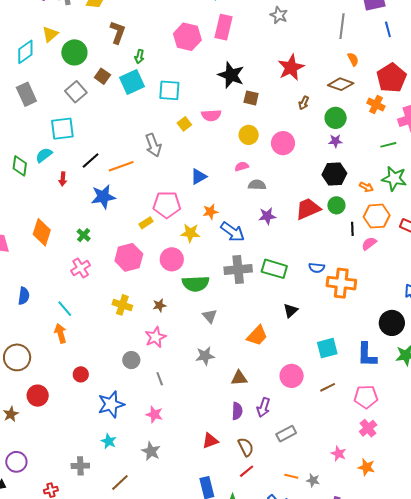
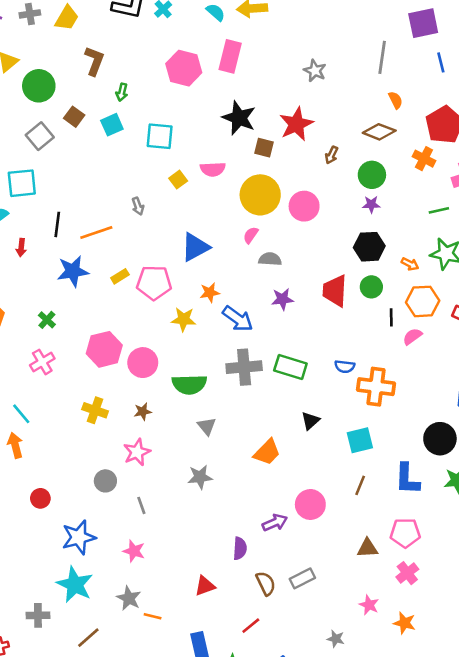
gray star: (279, 15) -> (315, 71), moved
red star: (291, 68) -> (296, 124), moved
cyan square: (132, 82) -> (112, 125), size x0.7
yellow circle: (249, 135) -> (260, 195), size x1.6
gray arrow: (153, 145) -> (138, 206), size x0.6
black line: (91, 160) -> (57, 224), turned -42
pink semicircle: (242, 166) -> (251, 235), turned -40
blue triangle: (199, 176) -> (195, 247), size x1.4
red trapezoid: (308, 209) -> (335, 291), turned -64
yellow rectangle: (146, 223) -> (120, 276), moved
pink circle: (172, 259) -> (143, 363), moved
cyan square: (327, 348) -> (360, 440), moved
brown triangle: (239, 378) -> (367, 548), moved
brown line: (328, 387) -> (360, 485), moved, turned -42
purple arrow: (263, 407) -> (275, 523), moved, turned -132
cyan star: (109, 441) -> (75, 585), size x1.8
brown semicircle: (246, 447) -> (266, 583), moved
orange line: (291, 476) -> (153, 616), moved

